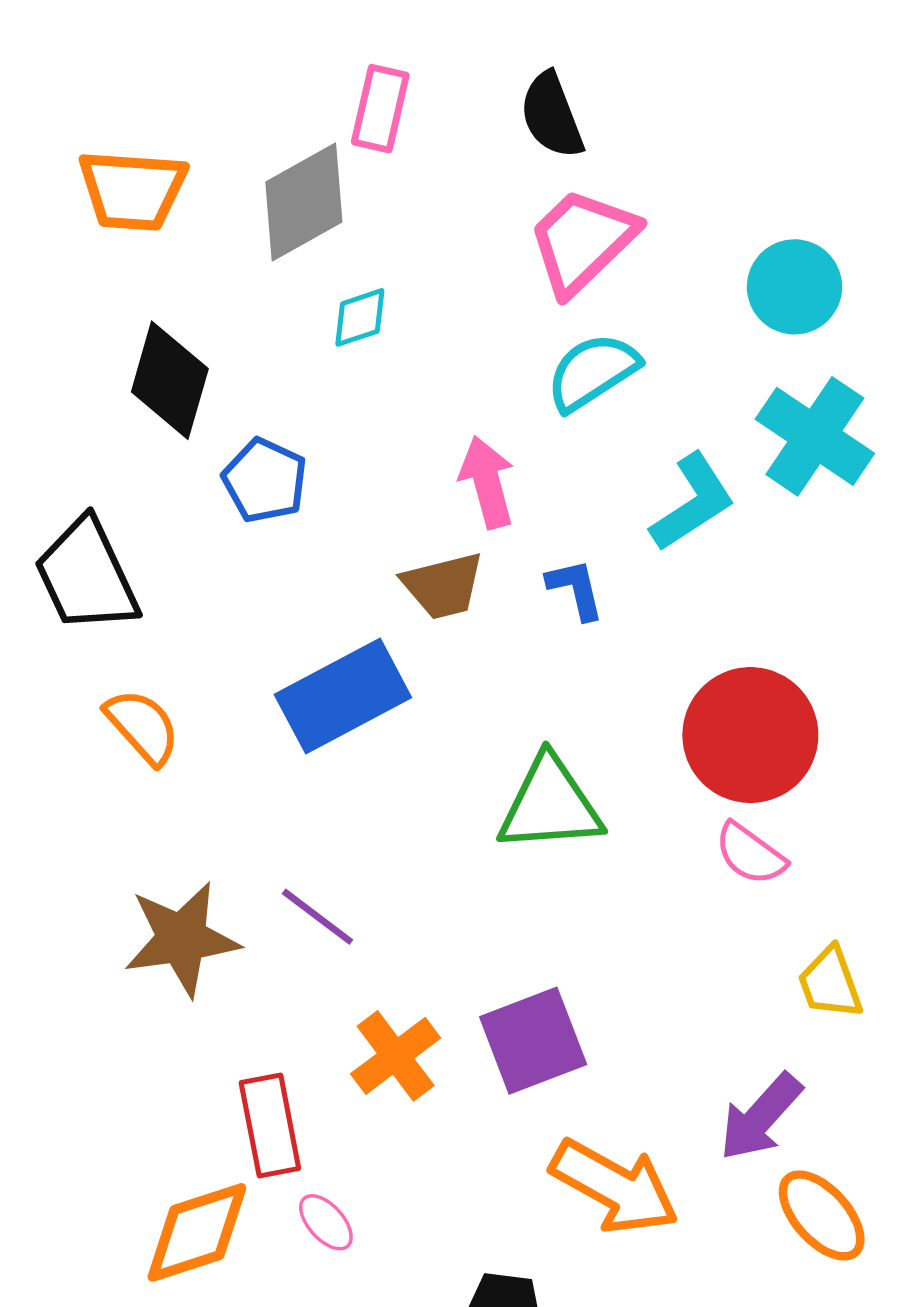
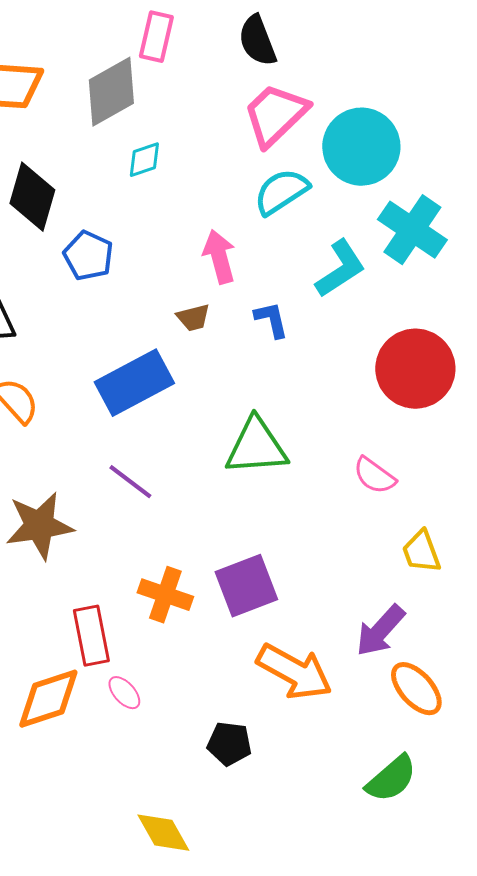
cyan circle: (794, 287) -> (361, 147), moved, size x1.4
brown trapezoid: (443, 586) -> (193, 318), size x0.7
red circle: (750, 735) -> (415, 369), moved
purple line: (317, 917) -> (130, 482), moved
orange cross: (396, 1056) -> (165, 595), turned -34

